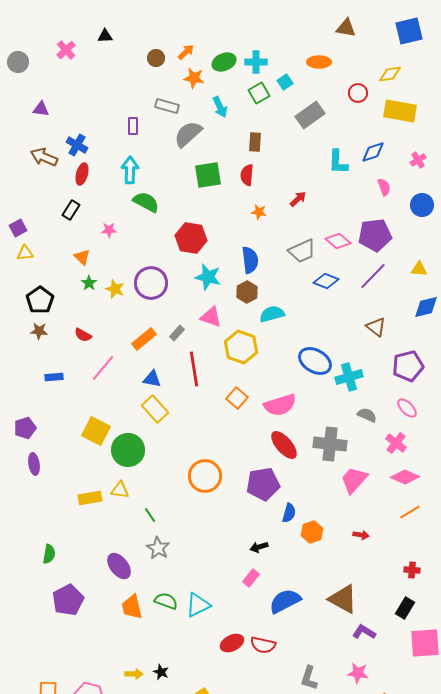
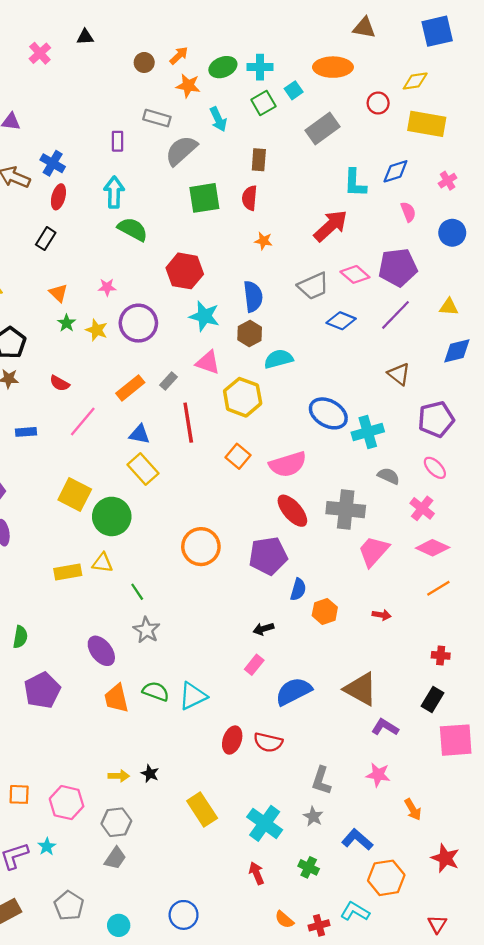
orange ellipse: (319, 62) -> (333, 67), size x1.4
red arrow: (298, 199) -> (331, 226), moved, size x1.8
pink star: (109, 230) -> (107, 287), moved
red ellipse: (232, 643) -> (232, 740), turned -45

